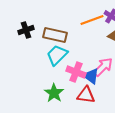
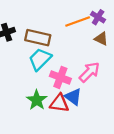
blue triangle: (91, 76) -> (73, 97), moved
red triangle: (86, 95) -> (59, 103), moved

